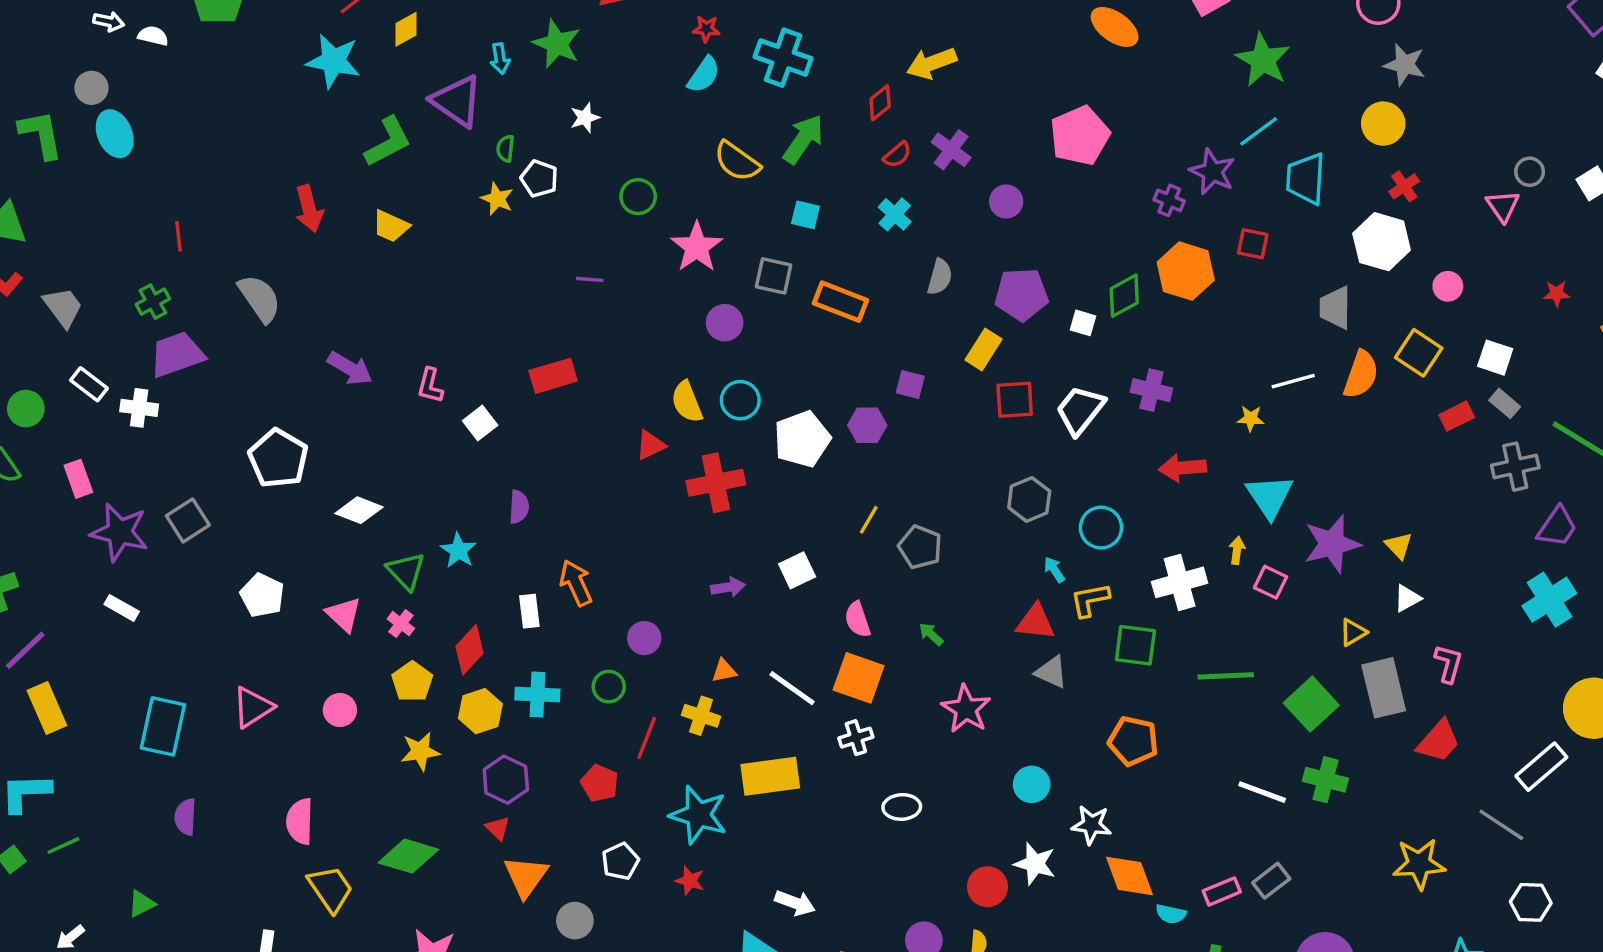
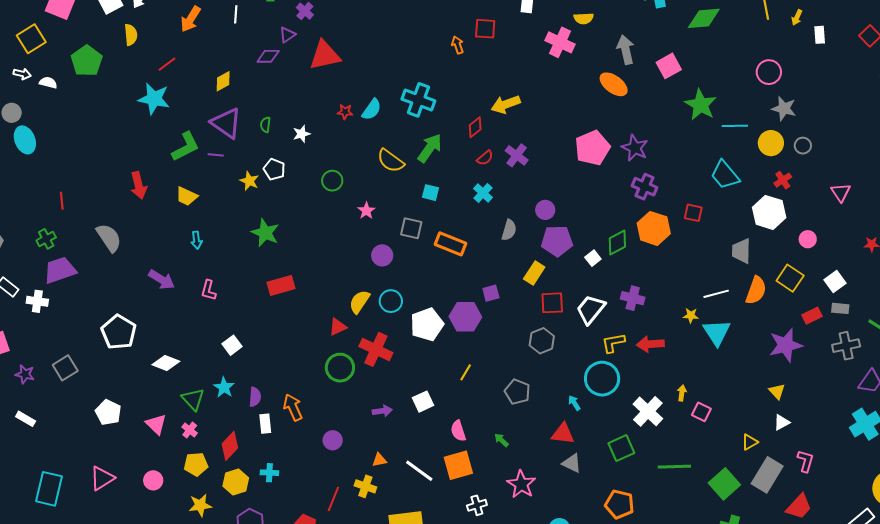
yellow diamond: (406, 29) -> (223, 81), moved
red star: (706, 29) -> (345, 112), moved
green star: (557, 44) -> (265, 233), moved
cyan arrow: (500, 59) -> (196, 240), moved
cyan line: (1259, 131) -> (735, 126), moved, turned 35
green semicircle: (505, 148) -> (265, 125), moved
purple star: (1212, 172) -> (635, 148), moved
gray circle: (1530, 172) -> (803, 146), moved
cyan trapezoid: (1306, 179) -> (725, 175), turned -44
purple cross: (1169, 200) -> (644, 187), size x1.4
purple circle: (1006, 201) -> (545, 210), moved
pink star: (697, 247) -> (366, 211), size x0.6
purple line: (590, 279) -> (216, 155), moved
white square: (1083, 323) -> (593, 258), turned 35
white square: (1495, 358) -> (835, 281), turned 35
purple square: (910, 385) -> (491, 293), turned -30
yellow semicircle: (687, 402) -> (359, 302), turned 55
gray rectangle: (1505, 403) -> (840, 308), turned -36
white square: (480, 423) -> (232, 345), moved
purple hexagon: (867, 425) -> (465, 317), size x1.4
red cross: (716, 483) -> (376, 349), turned 36
cyan triangle: (1270, 496) -> (717, 332), moved
gray hexagon: (1029, 499) -> (542, 341), moved
purple semicircle: (519, 507) -> (255, 397), moved
cyan circle: (1101, 528) -> (602, 379), size x1.4
purple star: (120, 532) -> (25, 374), size x0.6
purple star: (1332, 544) -> (786, 345), moved
gray pentagon: (920, 547) -> (517, 392), moved
white cross: (1180, 582) -> (648, 411), turned -32
yellow L-shape: (1090, 600) -> (613, 343), moved
green square: (1135, 645) -> (621, 448), turned -32
orange square: (859, 678) -> (458, 465), turned -36
yellow pentagon: (412, 682) -> (196, 464), turned 30
green circle: (609, 687) -> (340, 368), moved, size x1.5
gray rectangle: (1384, 688) -> (767, 475), turned 44
cyan cross: (537, 694) -> (269, 473), size x0.7
white cross: (856, 738) -> (477, 505), moved

